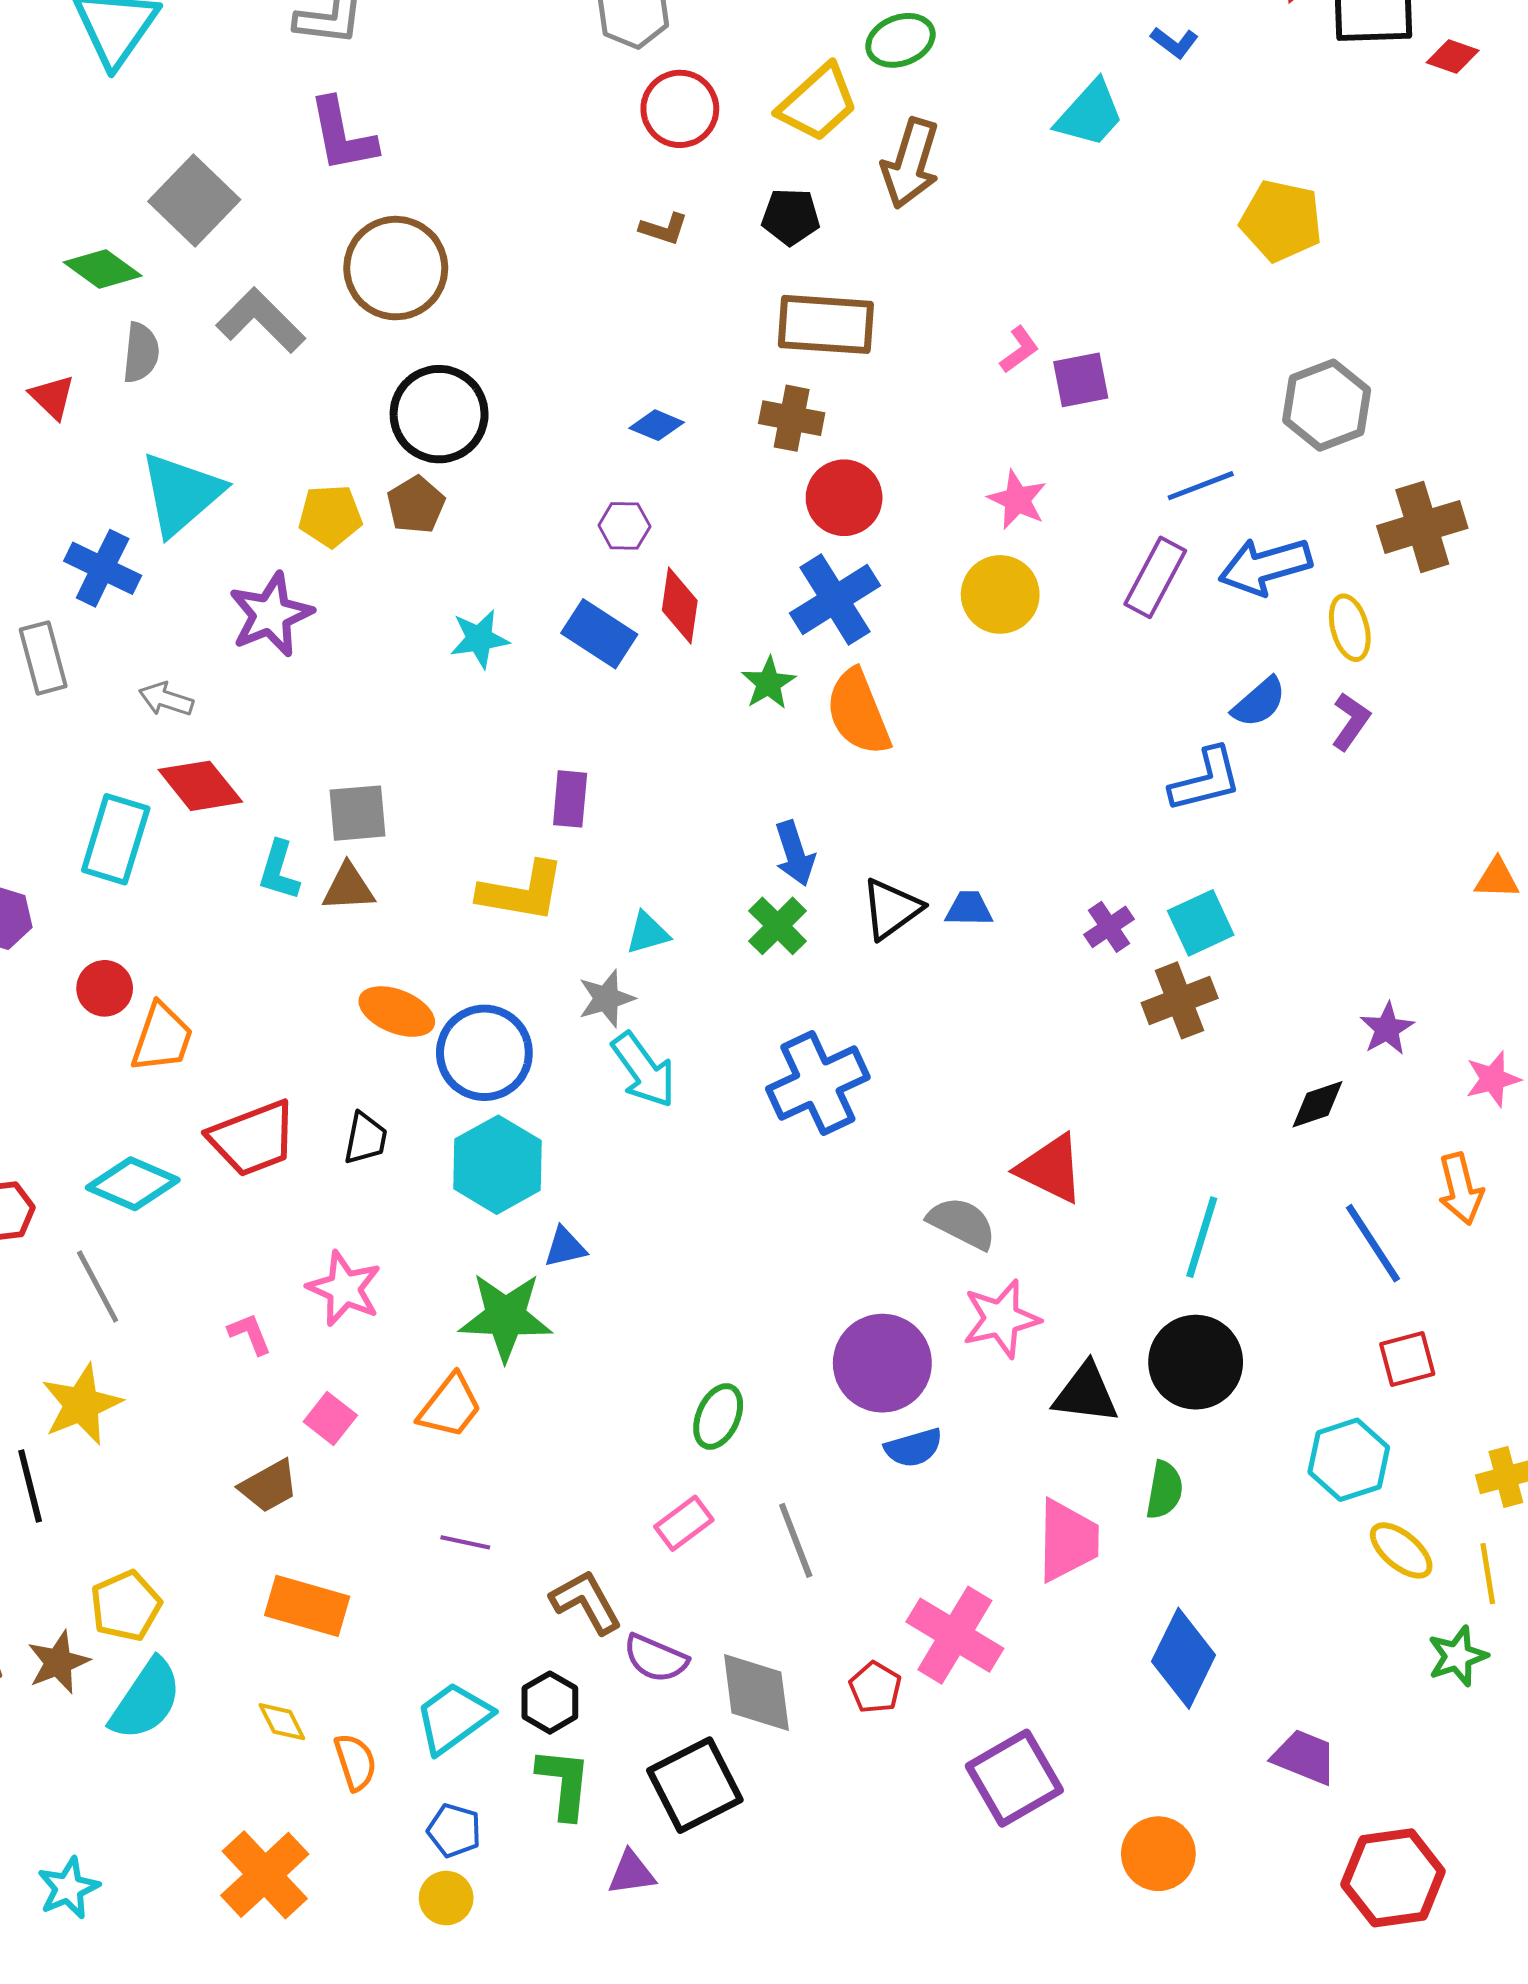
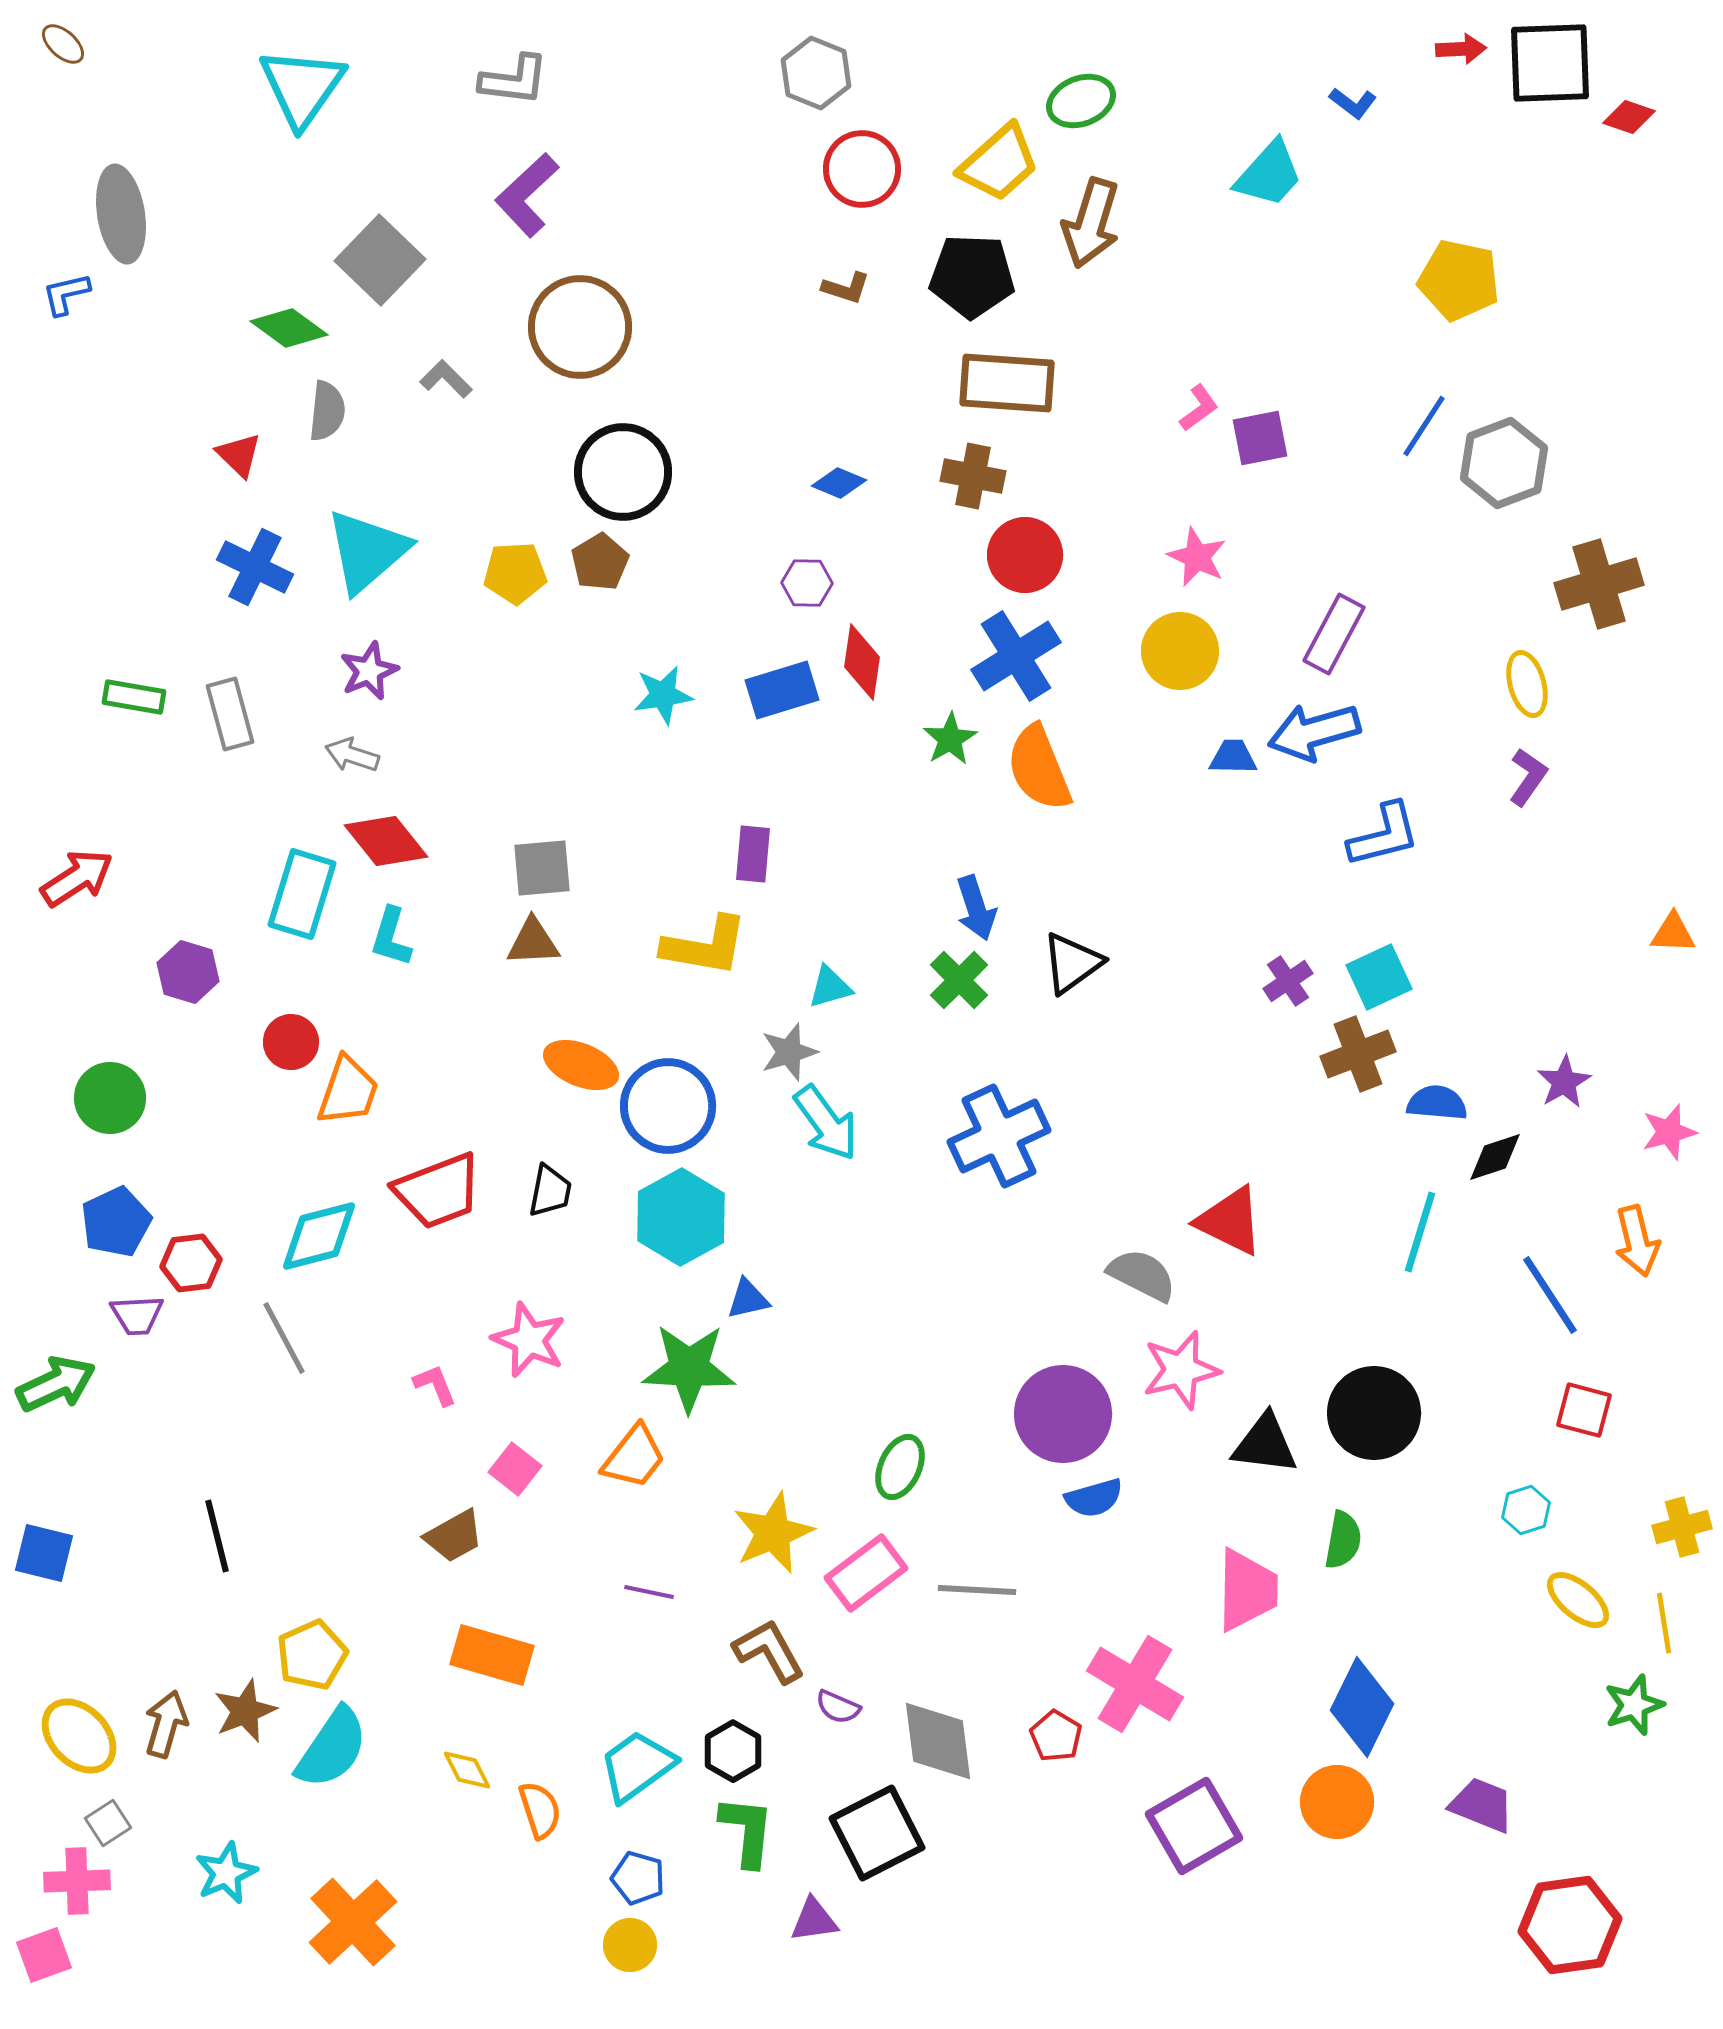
purple L-shape: (342, 135) -> (527, 195), turned 58
black pentagon: (791, 217) -> (972, 276), size x1.5
gray L-shape: (261, 320) -> (446, 379), size x0.6
blue line: (1201, 486) -> (1424, 426), moved, turned -36
blue arrow: (1265, 566) -> (1314, 732), moved
blue cross: (103, 568) -> (255, 567), moved
purple star: (271, 615) -> (369, 671), moved, size x0.7
blue rectangle: (599, 634) -> (782, 690), turned -50
blue semicircle: (1259, 702) -> (1437, 1103), moved, turned -134
cyan L-shape: (279, 870) -> (391, 937), moved
blue trapezoid: (969, 909) -> (1233, 757), moved
cyan diamond: (133, 1184) -> (319, 1236), turned -38
cyan line: (1202, 1237) -> (1420, 1232), moved
red square: (1407, 1359) -> (1584, 1410), turned 30
yellow star: (81, 1404) -> (773, 1533), moved
cyan hexagon: (1349, 1460) -> (1526, 1510), size x0.6
pink rectangle: (684, 1523) -> (866, 1573), size x1.4
gray line: (796, 1540) -> (977, 1590), turned -66
purple semicircle: (656, 1658) -> (838, 1707), size x0.7
orange circle: (1158, 1854) -> (1337, 1802), moved
orange cross: (265, 1875) -> (353, 1922), moved
cyan star: (68, 1888) -> (226, 1873), moved

